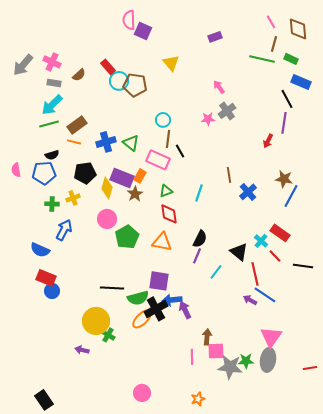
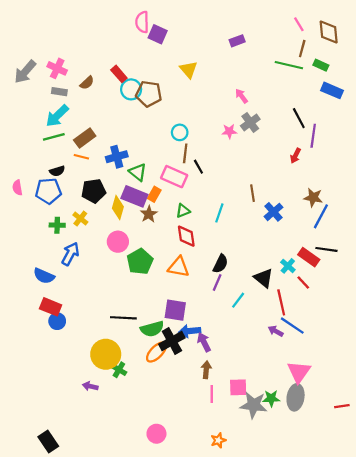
black line: (287, 99) -> (299, 118), moved
green triangle: (131, 143) -> (138, 172), moved
yellow cross: (73, 198) -> (80, 219), turned -32
black line: (303, 266) -> (326, 249), moved
brown arrow: (207, 337) -> (206, 370), moved

